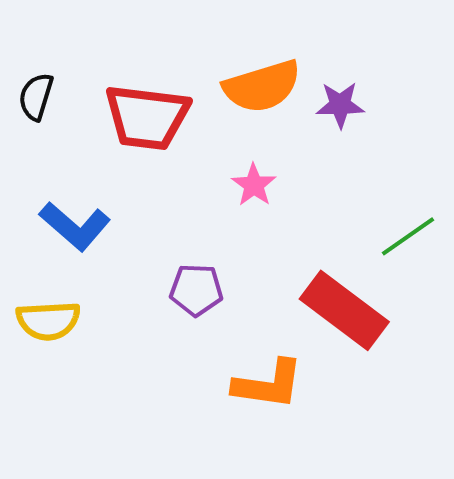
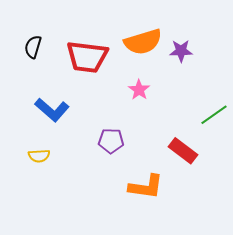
red rectangle: (344, 310) -> (183, 151), size x0.7
yellow semicircle: (48, 321) -> (39, 156), size x0.7

